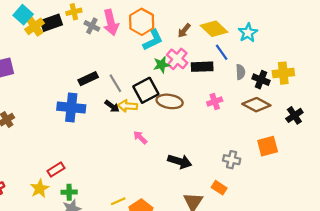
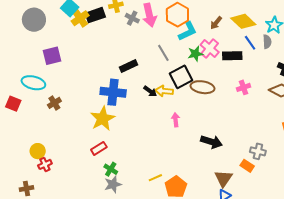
gray semicircle: (240, 72) -> (267, 42), moved
gray line: (115, 83) -> (163, 53), moved
pink arrow: (140, 137) -> (176, 120), turned 40
gray cross: (232, 160) -> (258, 151), moved
yellow star: (40, 188) -> (103, 119), moved, size x1.4
green cross: (69, 192) -> (111, 169), turned 32

